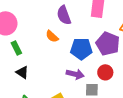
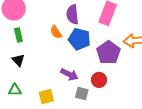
blue pentagon: (81, 49) -> (79, 39), moved

